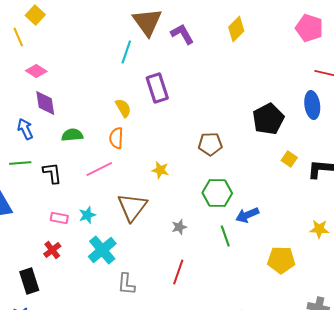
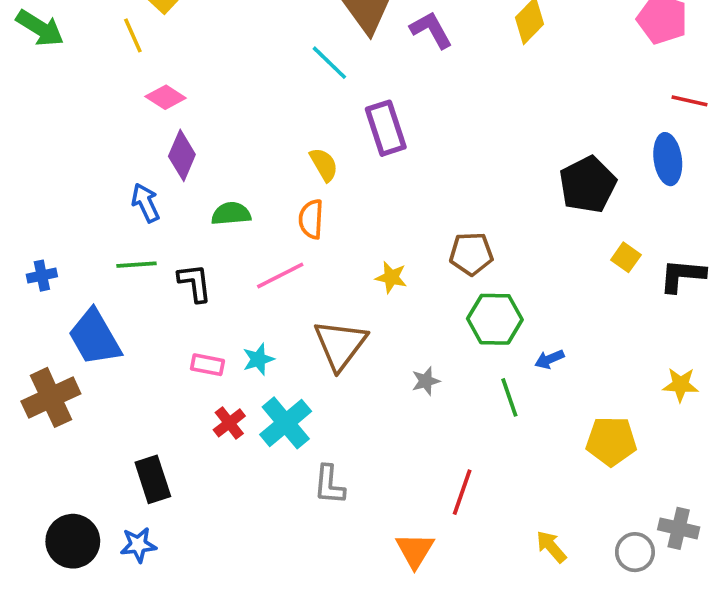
cyan line: (126, 52) -> (329, 63), turned -65
purple diamond: (45, 103) -> (182, 155), turned 32
brown pentagon: (210, 144) -> (471, 254), moved
blue arrow: (247, 215) -> (549, 359), size x0.7
red cross: (52, 250) -> (229, 423), moved
red line: (178, 272) -> (462, 492), moved

